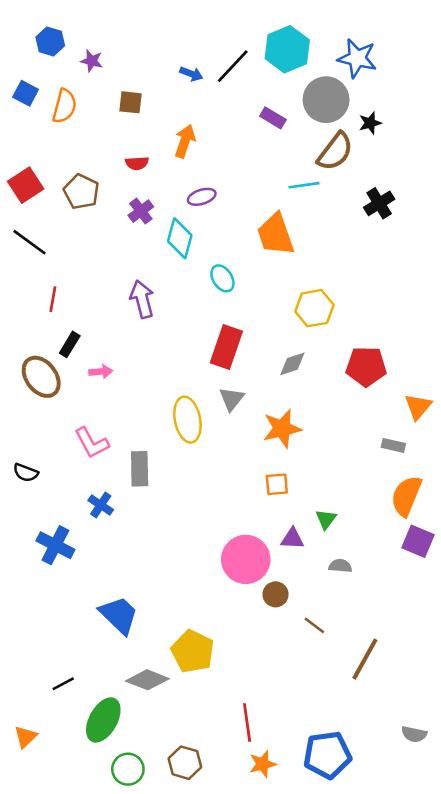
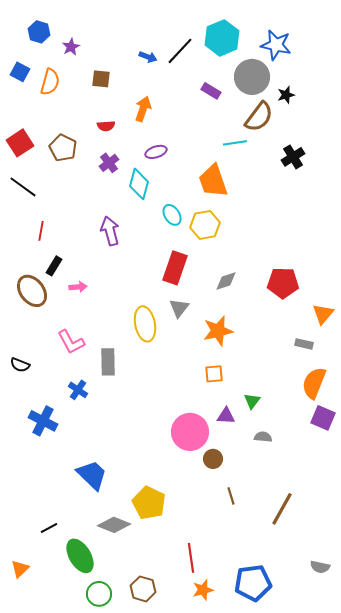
purple star: (92, 61) -> (71, 47), turned 30
yellow hexagon: (314, 308) -> (205, 225), moved
brown line: (314, 625) -> (231, 496), moved, turned 36
green ellipse: (103, 720) -> (80, 556), turned -60

